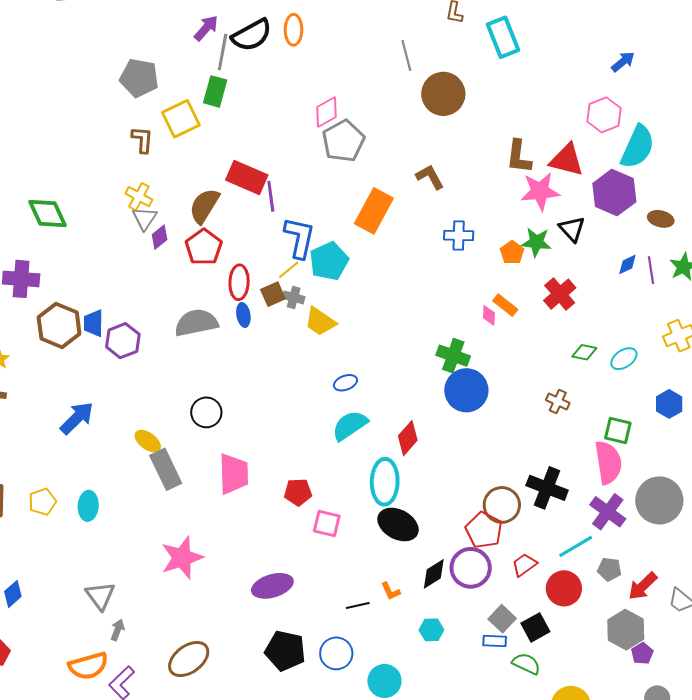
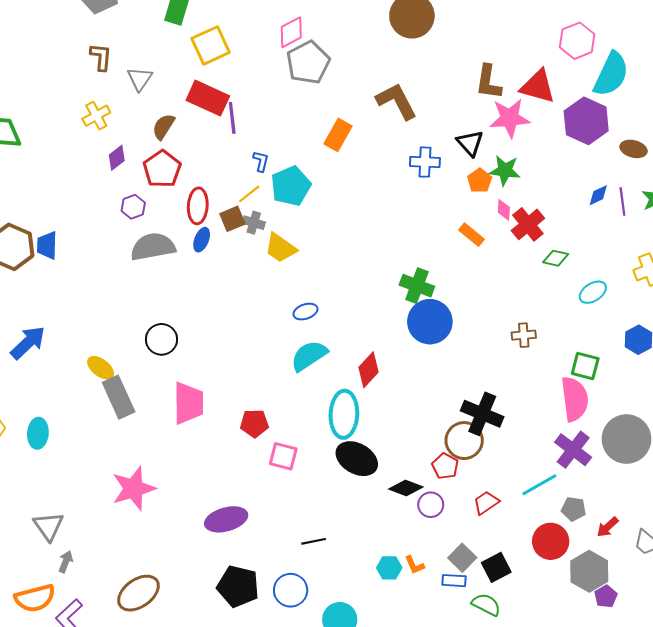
yellow square: (181, 119) -> (211, 45), moved
brown L-shape: (430, 177) -> (397, 101), size x1.4
yellow cross: (139, 197) -> (96, 116), turned 32
brown semicircle: (204, 206) -> (164, 127), size x0.7
orange rectangle: (374, 211) -> (338, 135), size x0.7
gray triangle: (145, 218) -> (140, 79), moved
black triangle: (572, 229) -> (470, 143), moved
blue L-shape: (299, 238) -> (261, 161), size x0.5
blue ellipse: (243, 315) -> (202, 240), turned 30
pink diamond: (489, 315) -> (504, 210), moved
purple hexagon: (123, 341) -> (133, 207), moved, size x0.7
green diamond: (584, 352) -> (556, 258), moved
brown cross: (558, 402) -> (524, 335), turned -30
black cross: (547, 488) -> (482, 414), moved
red pentagon: (484, 530) -> (445, 466), size x0.7
purple circle: (471, 568) -> (431, 505), size x0.6
black diamond: (434, 574) -> (406, 488), moved, turned 52
red arrow: (643, 586) -> (608, 527), size x0.7
red circle: (564, 588) -> (551, 541), moved
orange L-shape: (391, 591) -> (414, 565), moved

